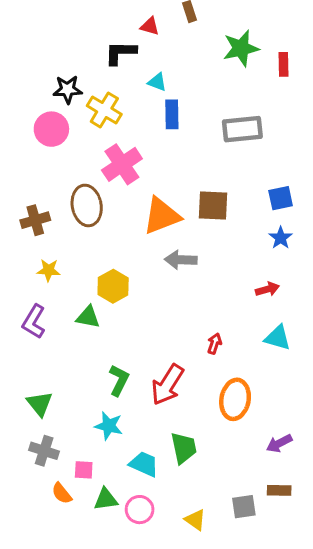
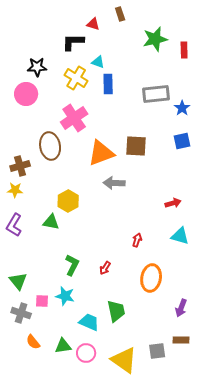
yellow cross: (104, 110) -> (76, 78), moved
brown cross: (35, 220) -> (20, 166), moved
blue star: (281, 238) -> (182, 108), moved
yellow star: (48, 270) -> (15, 190), moved
red arrow: (167, 385) -> (105, 268), size x0.5
purple arrow: (279, 443) -> (181, 308), turned -42
pink square: (84, 470) -> (42, 301), moved
yellow triangle: (195, 520) -> (124, 360), size x1.8

